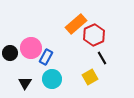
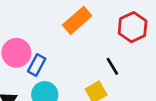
red hexagon: (94, 35) -> (133, 27), moved

